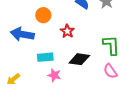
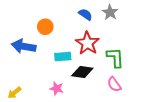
red star: (67, 31) -> (87, 43), moved, size x1.6
cyan rectangle: (45, 57) -> (63, 57), moved

